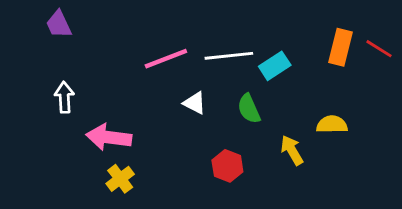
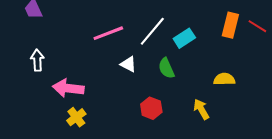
white line: (229, 56) -> (152, 31), turned -44
yellow arrow: (292, 150) -> (201, 109), moved

